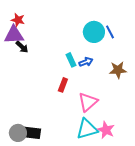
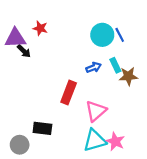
red star: (18, 20) -> (40, 28), moved
cyan rectangle: (71, 60) -> (115, 65), moved
red rectangle: (63, 85) -> (69, 92), size x1.5
black rectangle: (32, 133) -> (42, 128), moved

